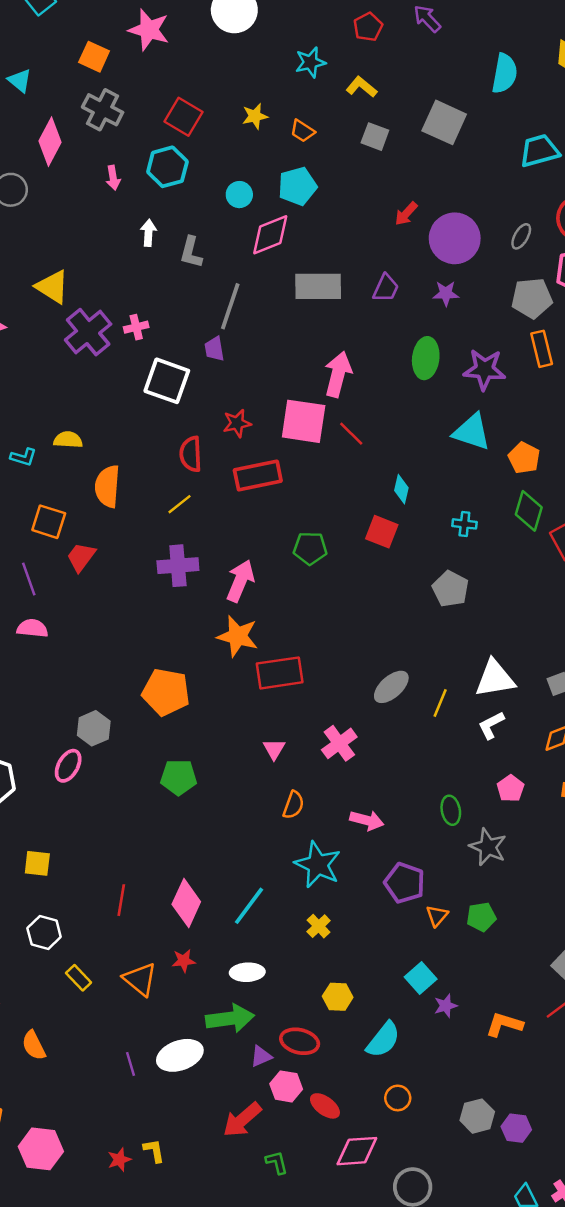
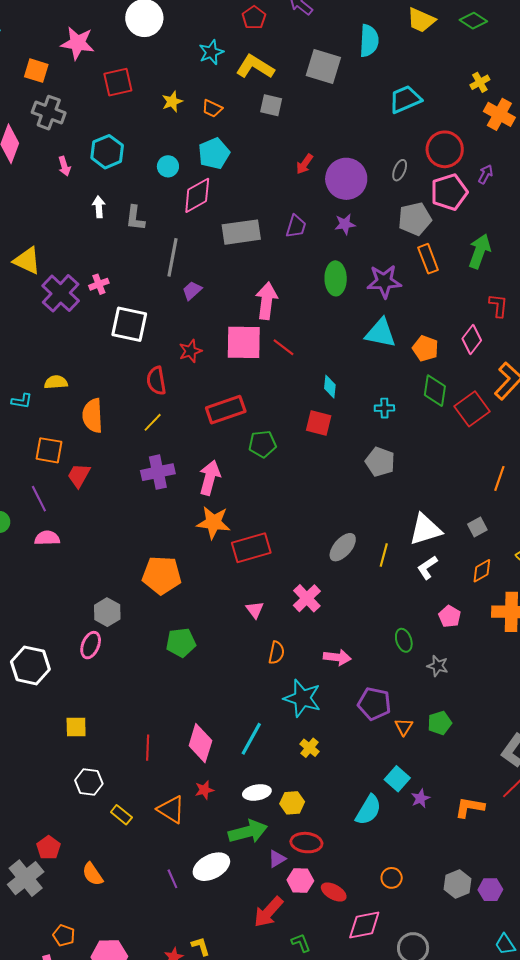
yellow L-shape: (361, 87) -> (255, 67), size x1.5
red square: (184, 117) -> (118, 82), moved, turned -36
gray square: (444, 122) -> (323, 67), moved
purple trapezoid: (214, 349) -> (192, 291), moved, turned 65
red rectangle: (258, 476) -> (226, 410), moved
gray star: (488, 847) -> (438, 666), size x0.7
yellow hexagon: (338, 997) -> (292, 803), moved
cyan semicircle: (383, 1040) -> (368, 810), moved

